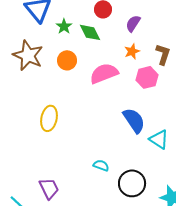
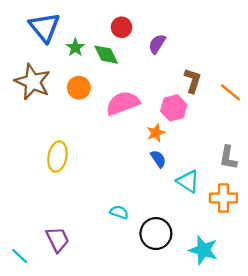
orange star: (132, 51) -> (156, 133), moved
blue semicircle: (134, 120) -> (158, 159), size x0.6

